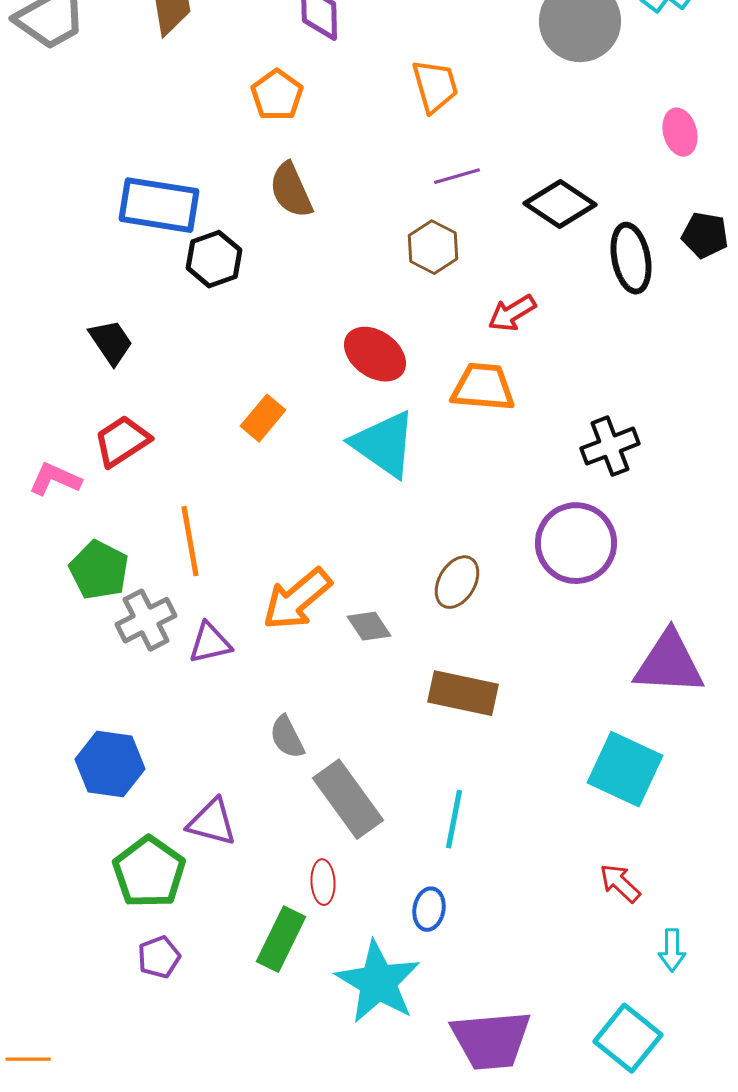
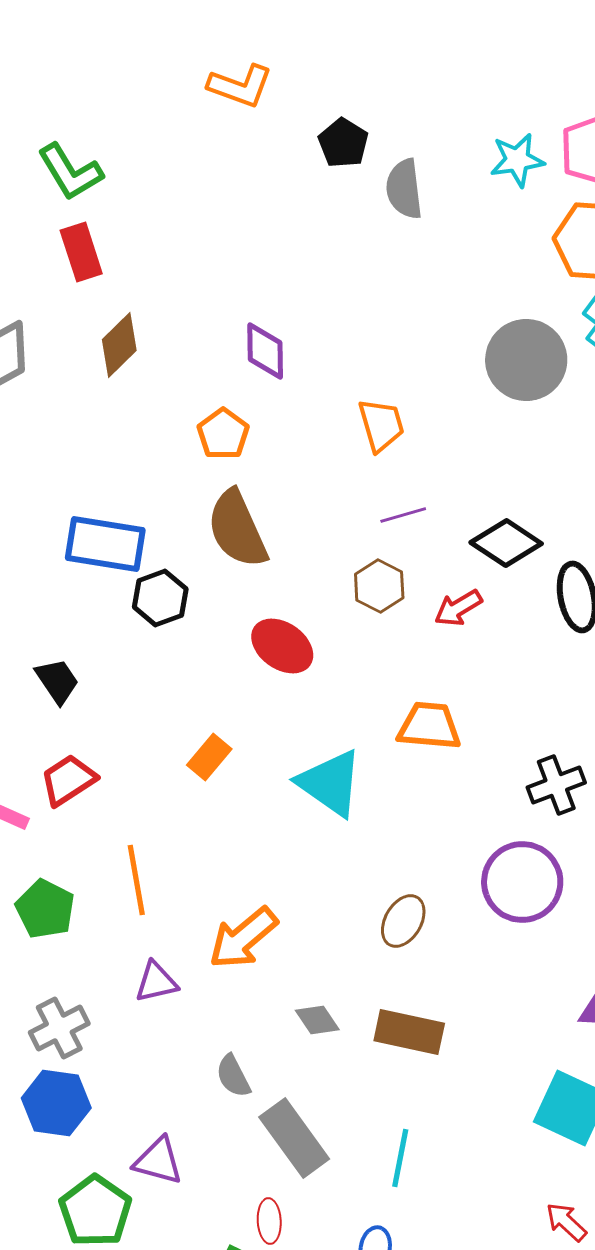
brown semicircle: (291, 190) -> (237, 529), size x1.4
red arrow: (512, 313) -> (458, 608), moved
red ellipse: (375, 354) -> (282, 646), moved
gray cross: (146, 620) -> (59, 1028), moved
gray diamond: (369, 626) -> (317, 1020), moved

